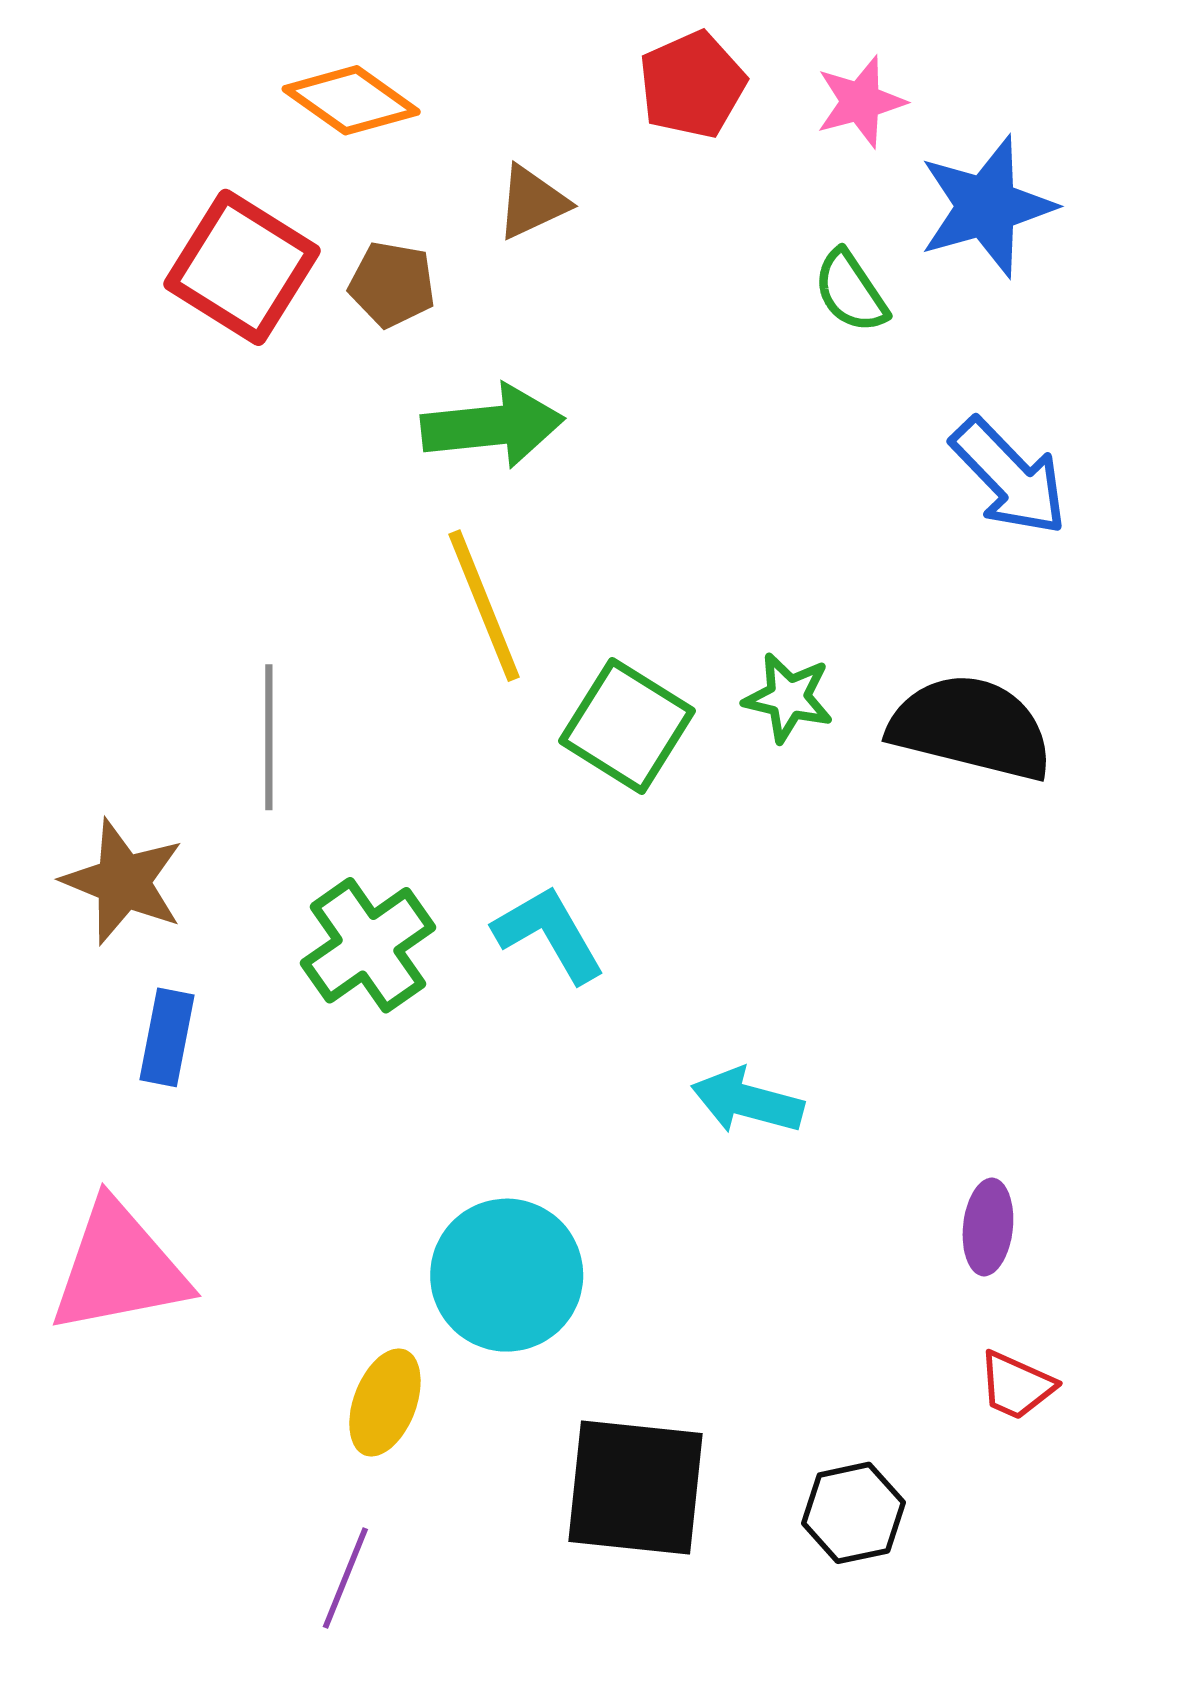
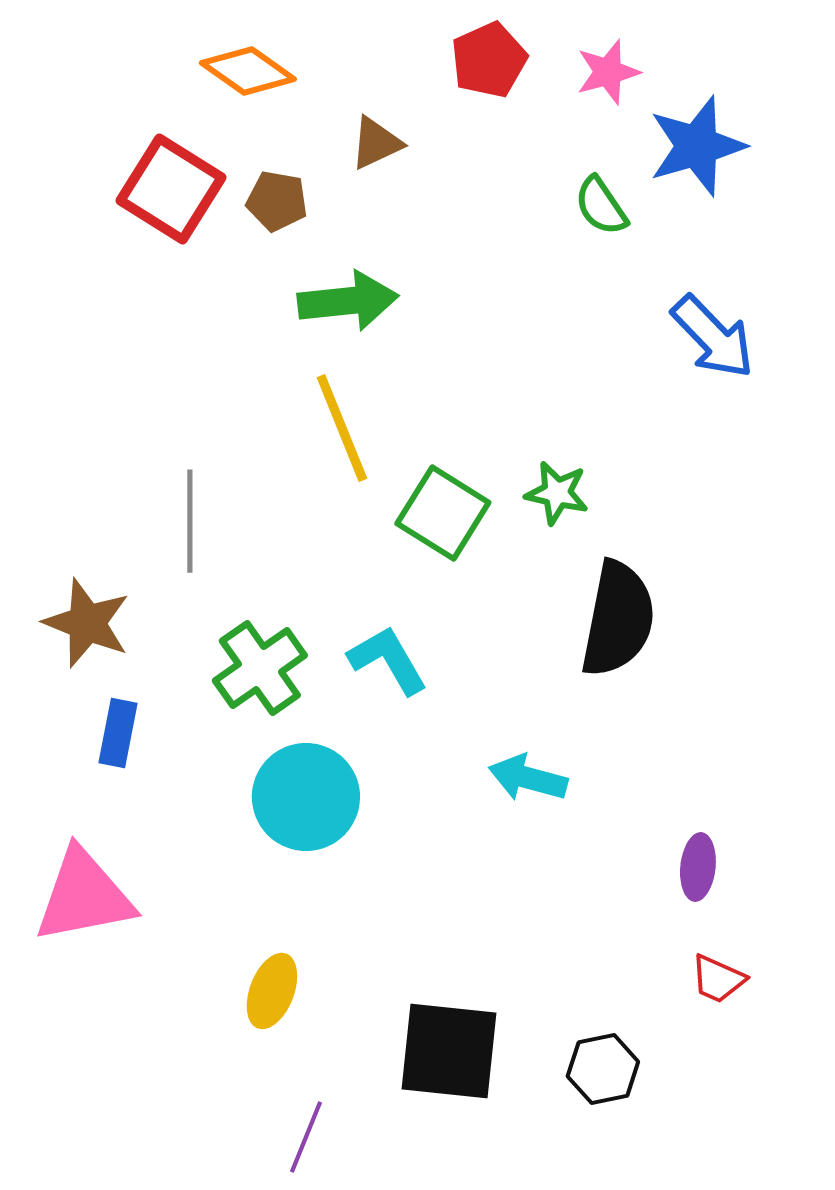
black semicircle: (971, 727) -> (618, 619), moved, turned 87
cyan circle: (507, 1275) -> (306, 797), moved
purple line: (345, 1578) -> (306, 1137), moved

